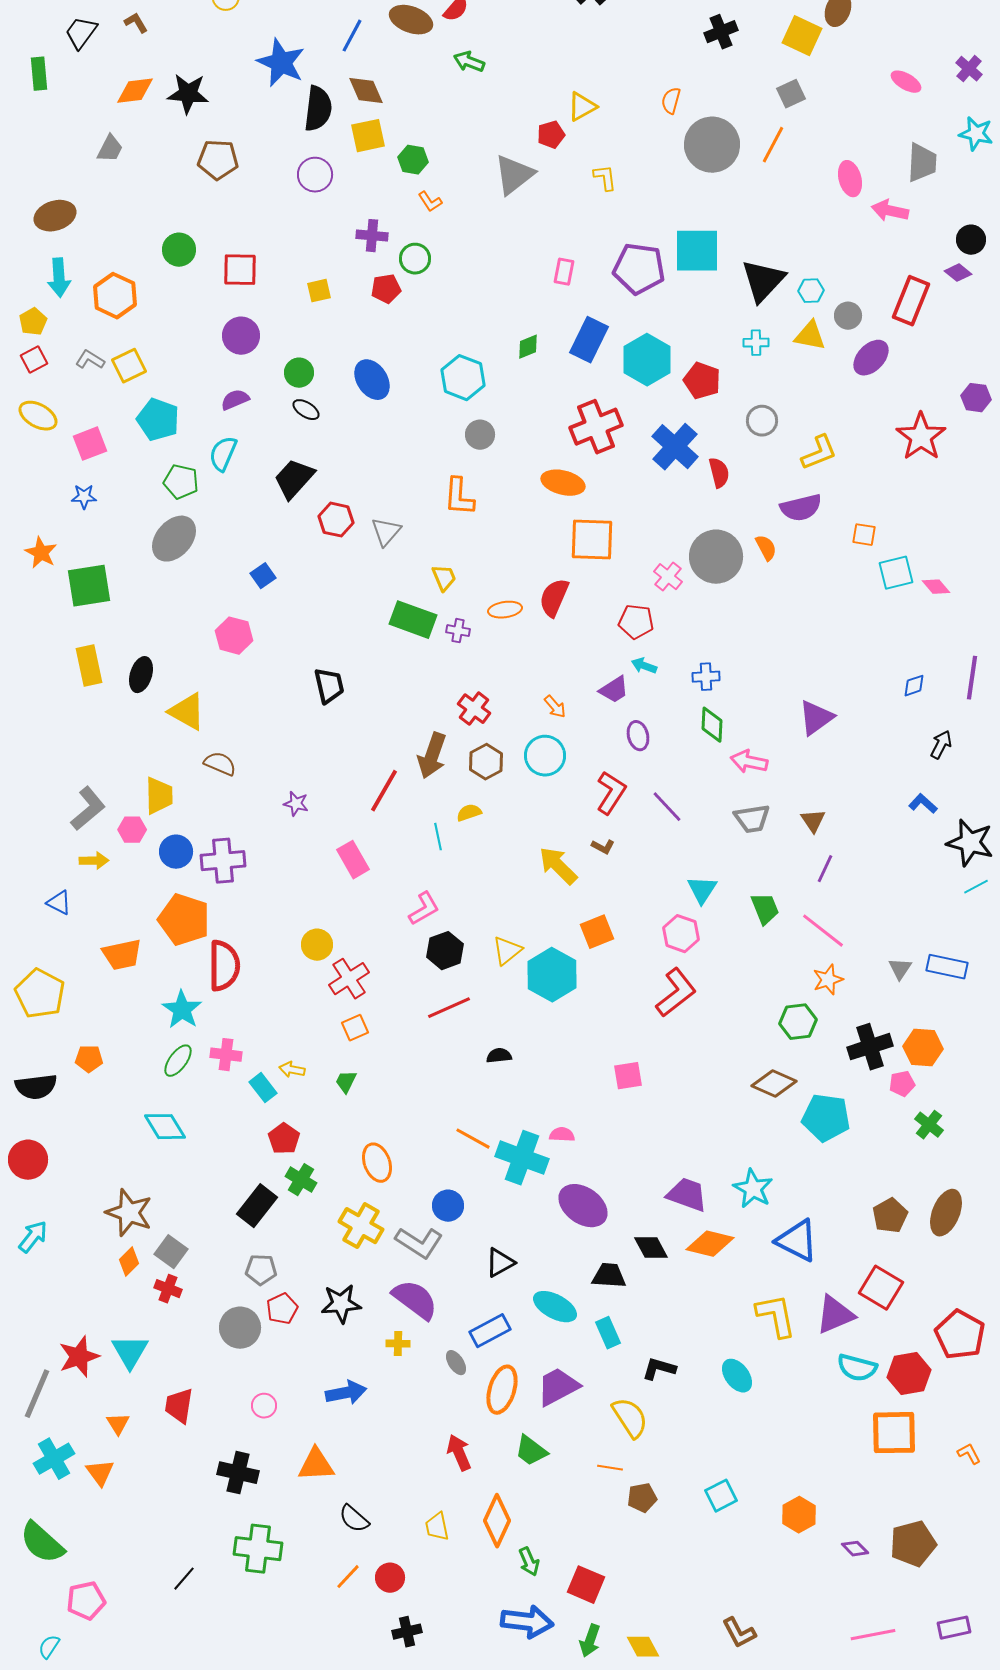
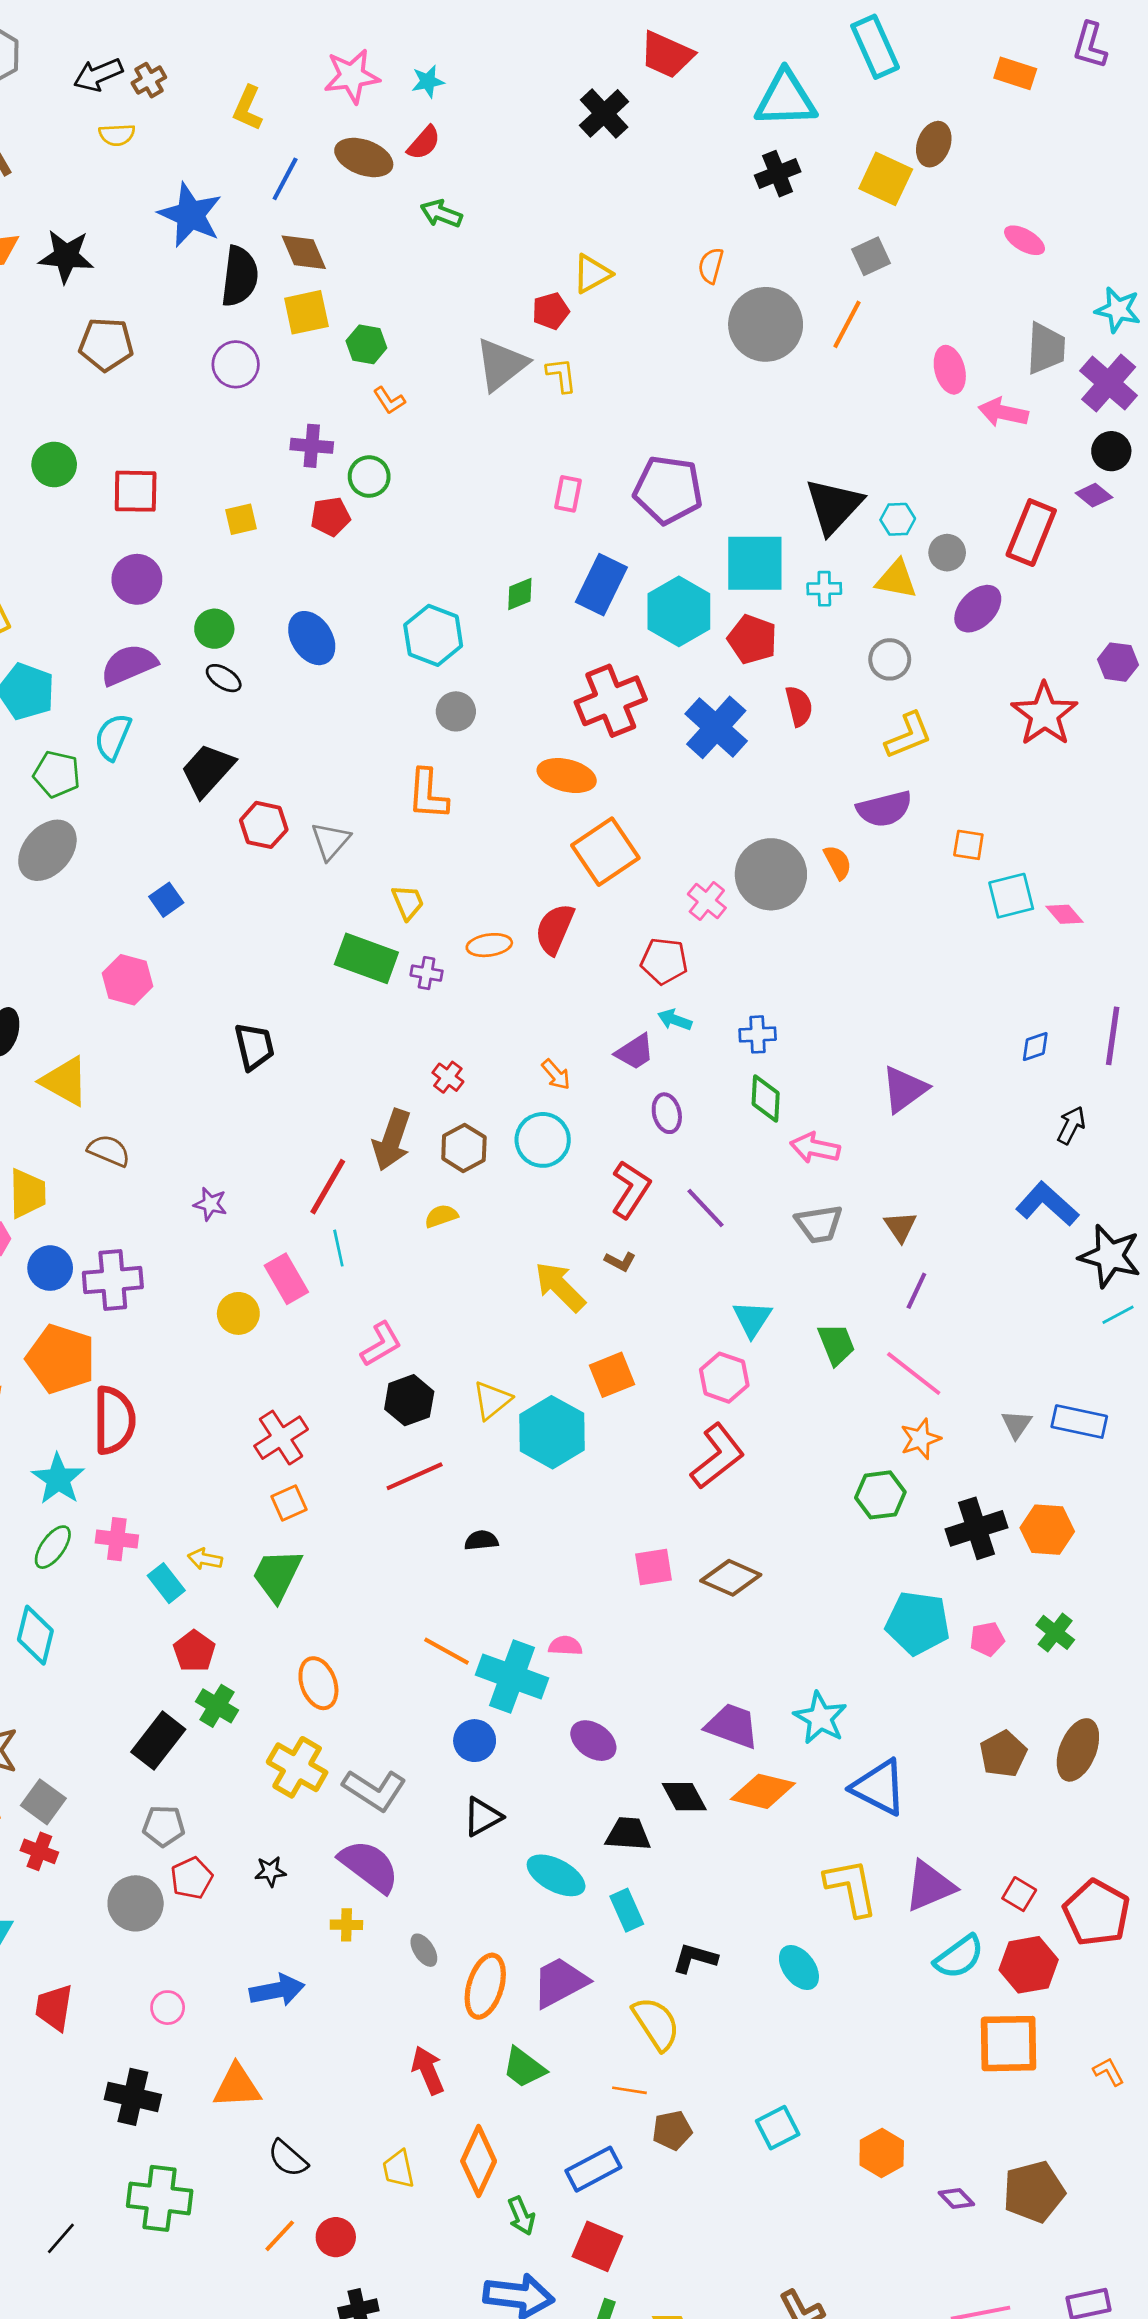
purple cross: (969, 69) -> (1109, 383), moved, size x1.6
yellow L-shape: (605, 178) -> (561, 375), moved
cyan square: (697, 251) -> (755, 563), moved
purple semicircle: (235, 400) -> (129, 665), size x1.5
gray circle: (762, 421) -> (890, 659), moved
red semicircle: (719, 473) -> (799, 706), moved
orange square: (592, 540) -> (605, 852), turned -36
red cross: (474, 709) -> (448, 1077), size x0.7
blue L-shape: (923, 804) -> (1047, 1204), size x1.6
cyan line: (438, 837) -> (338, 1248), moved
yellow circle: (317, 945) -> (238, 1313), moved
green trapezoid: (346, 1082) -> (277, 1575), size x1.8
brown diamond: (774, 1084) -> (731, 1578), moved
pink pentagon: (902, 1084) -> (987, 1639), moved
cyan diamond: (165, 1127) -> (35, 1635), turned 45
blue circle: (448, 1206) -> (475, 1741), moved
purple ellipse: (583, 1206) -> (593, 1741), size x0.7
red square: (881, 1288) -> (1019, 1894), moved, size x0.6
black star: (341, 1304) -> (270, 1871), size x0.6
blue rectangle: (490, 1331) -> (593, 2169), moved
cyan semicircle: (857, 1368) -> (959, 1957), turned -51

